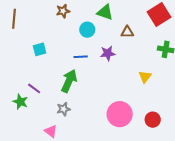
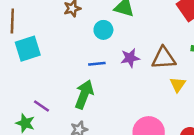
brown triangle: (127, 32) -> (164, 58), moved, size x1.5
cyan square: (40, 49) -> (28, 49), moved, size x1.5

